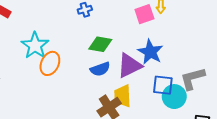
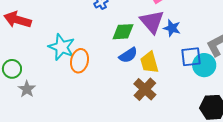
blue star: (150, 52) -> (172, 28), size x0.7
purple triangle: (129, 66) -> (152, 22), moved, turned -32
yellow trapezoid: (123, 96) -> (149, 62), moved

